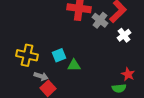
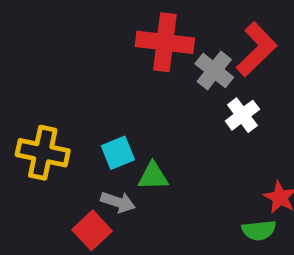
white cross: (124, 35) -> (242, 115), moved
gray arrow: (41, 76) -> (118, 202), moved

